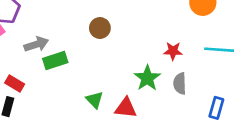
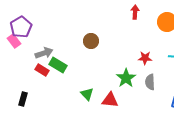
green rectangle: (55, 60) -> (58, 65), turned 48
red rectangle: (15, 84) -> (42, 70), moved

